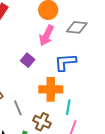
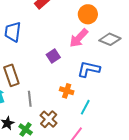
orange cross: (51, 89) -> (67, 91), size x0.6
cyan line: (68, 107) -> (85, 107), moved

